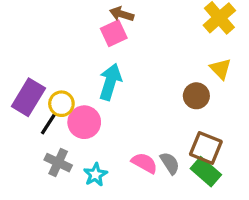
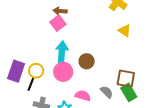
brown circle: (196, 96) -> (87, 61), moved
pink circle: (84, 122) -> (63, 72), moved
pink semicircle: (144, 163) -> (83, 96), moved
green rectangle: (206, 172) -> (129, 92), turned 30

